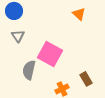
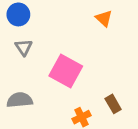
gray semicircle: (29, 70) -> (20, 100), moved, turned 72

